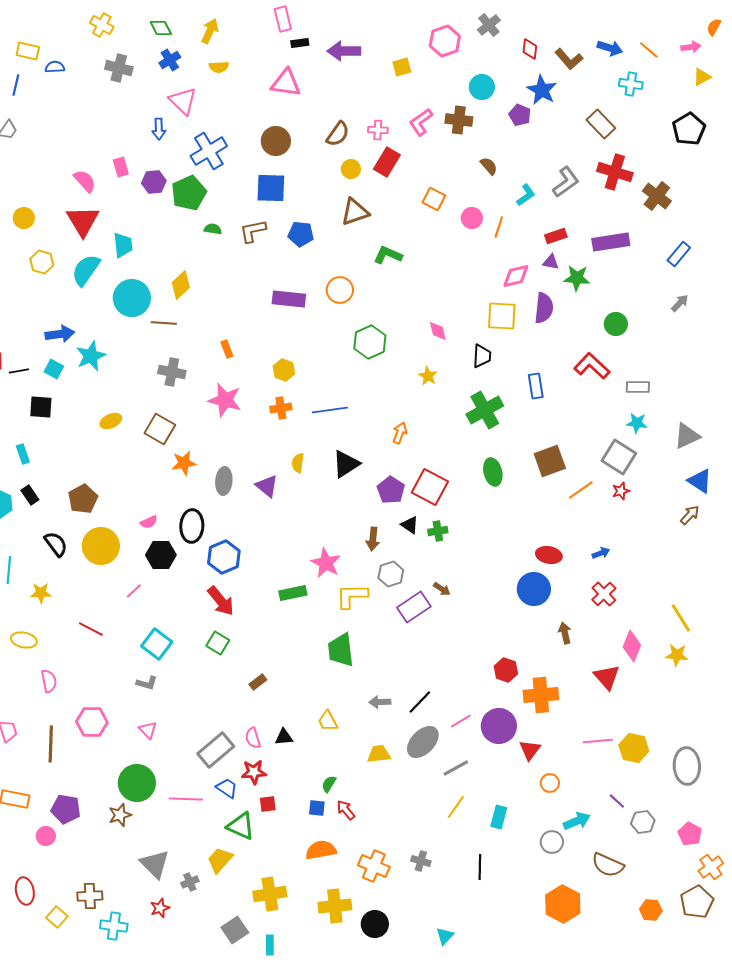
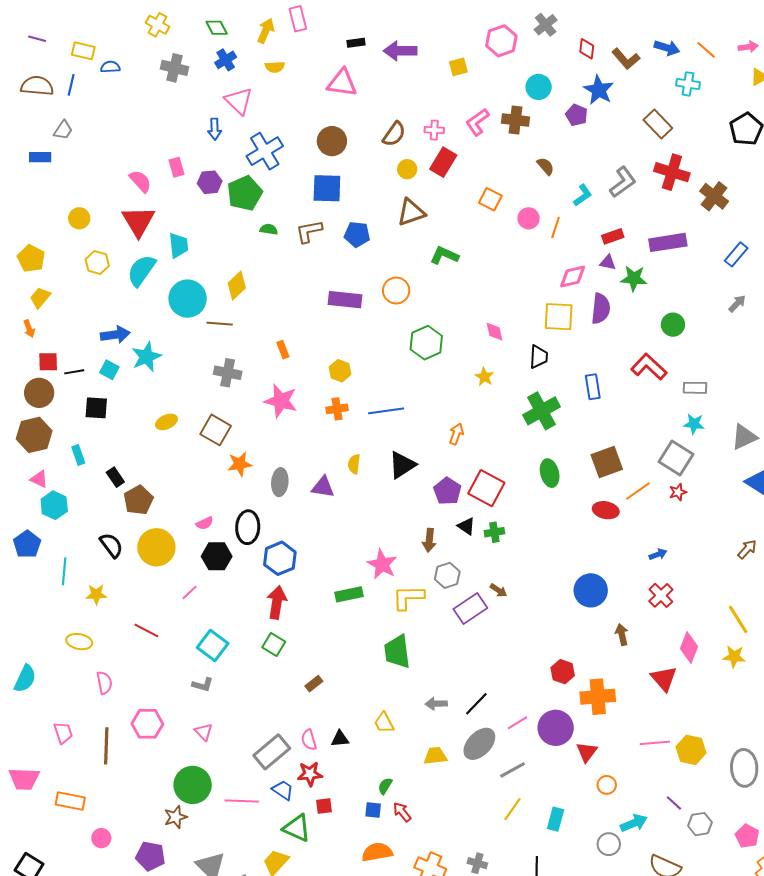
pink rectangle: (283, 19) -> (298, 19), moved
purple triangle: (267, 486) -> (323, 487), turned -30
black rectangle: (30, 495) -> (115, 477), moved
brown arrow: (690, 515) -> (747, 549), moved
red ellipse: (549, 555) -> (606, 510), moved
red arrow: (221, 601) -> (277, 602), turned -132
purple pentagon: (66, 809) -> (150, 856), moved

